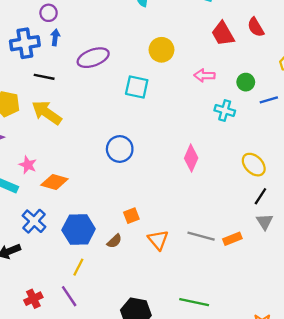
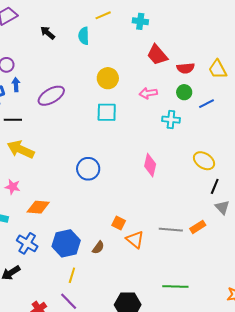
red semicircle: (256, 27) -> (186, 68), moved, turned -54
cyan square: (137, 87) -> (107, 112), moved
pink star: (28, 165) -> (13, 187), moved
orange square: (131, 216) -> (119, 223), moved, turned -32

